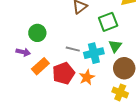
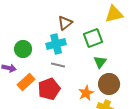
cyan cross: (94, 53) -> (56, 44), moved
orange star: (87, 77) -> (86, 93), moved

